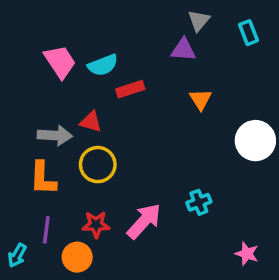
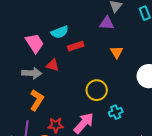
pink trapezoid: (60, 62) -> (35, 43), moved
yellow circle: (98, 165) -> (97, 90), moved
orange L-shape: (43, 178) -> (37, 100), moved, turned -150

